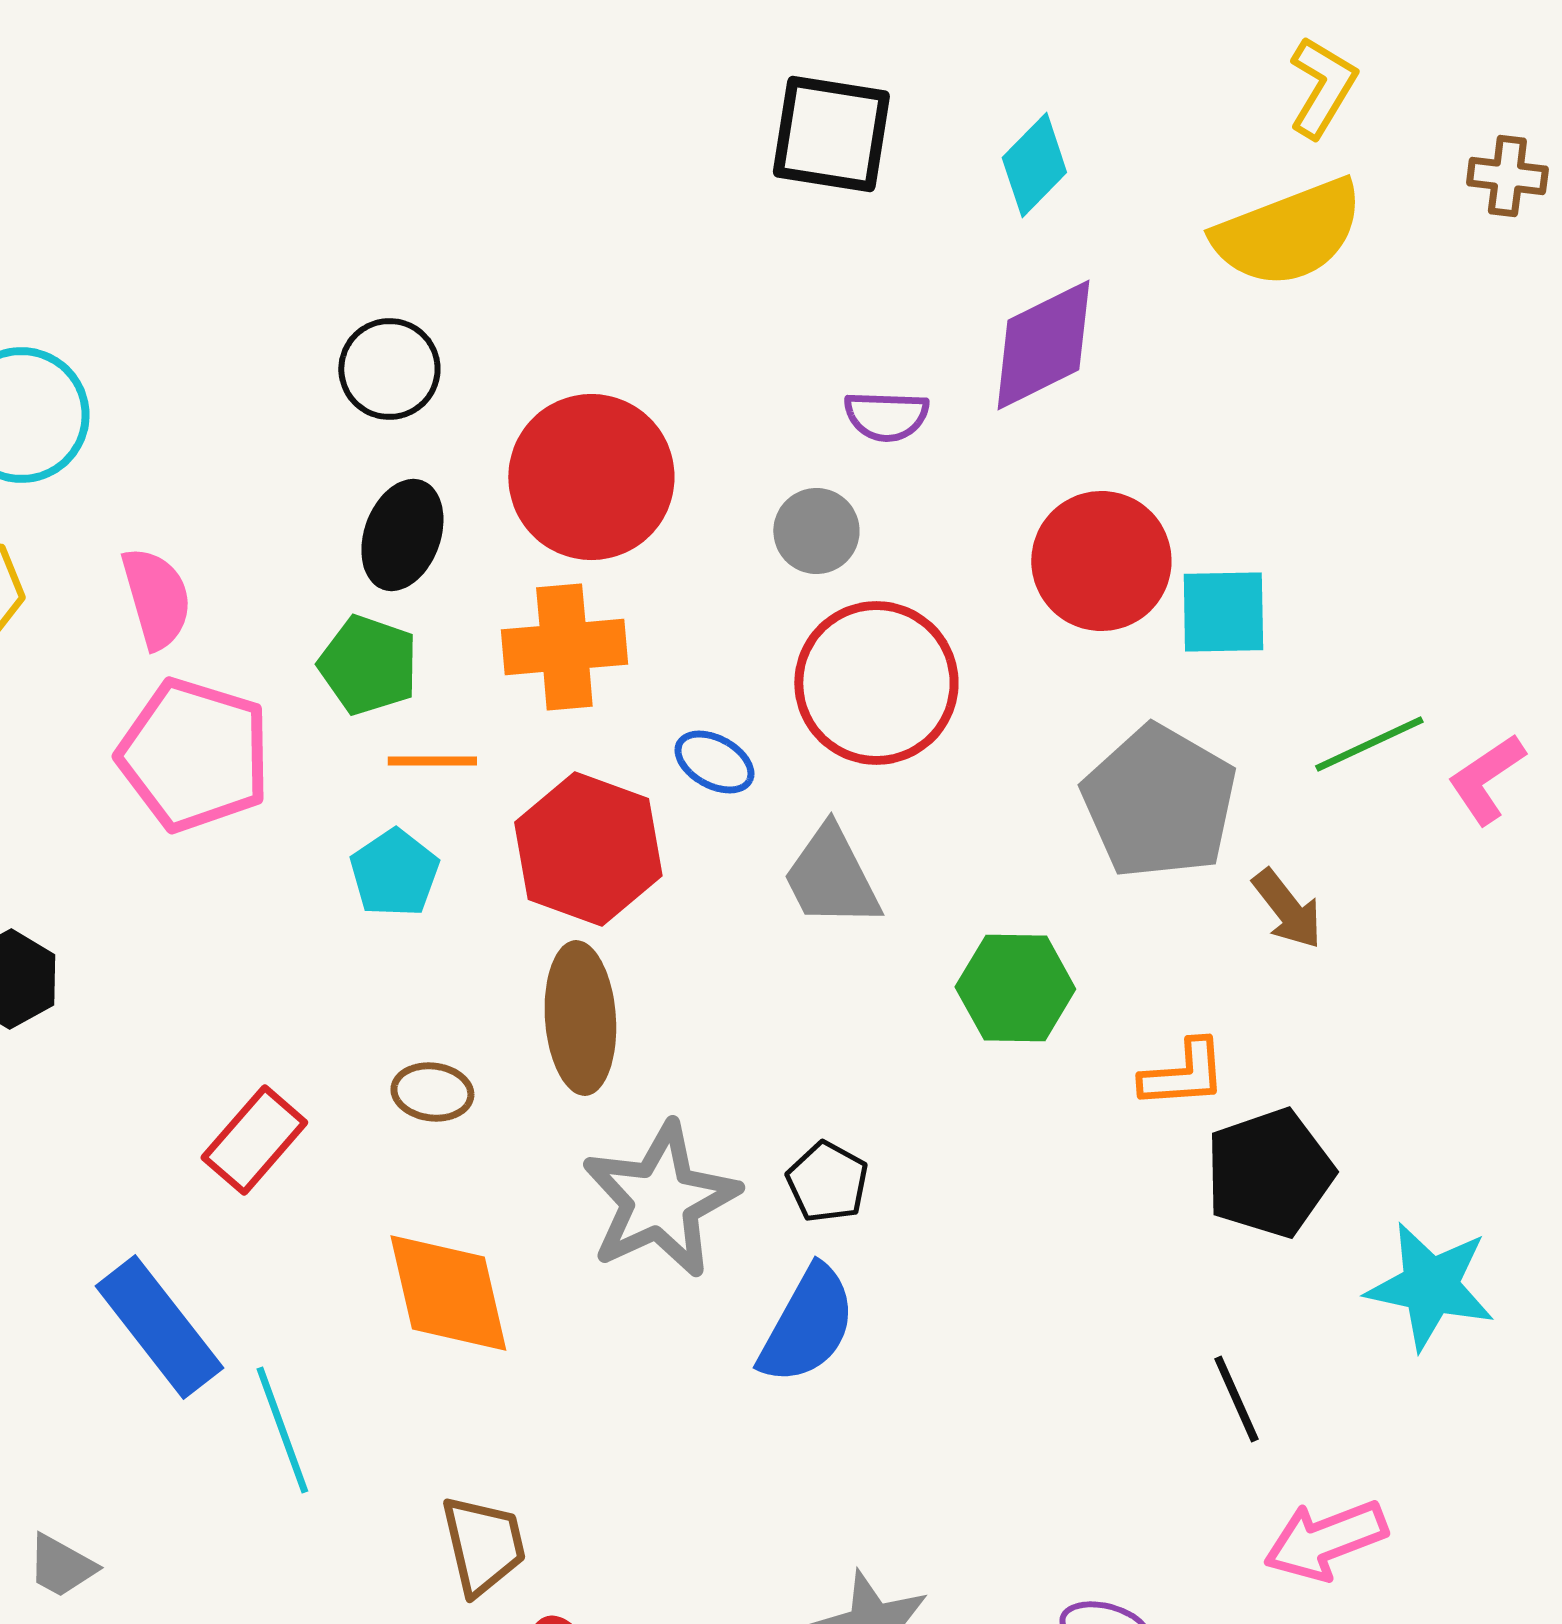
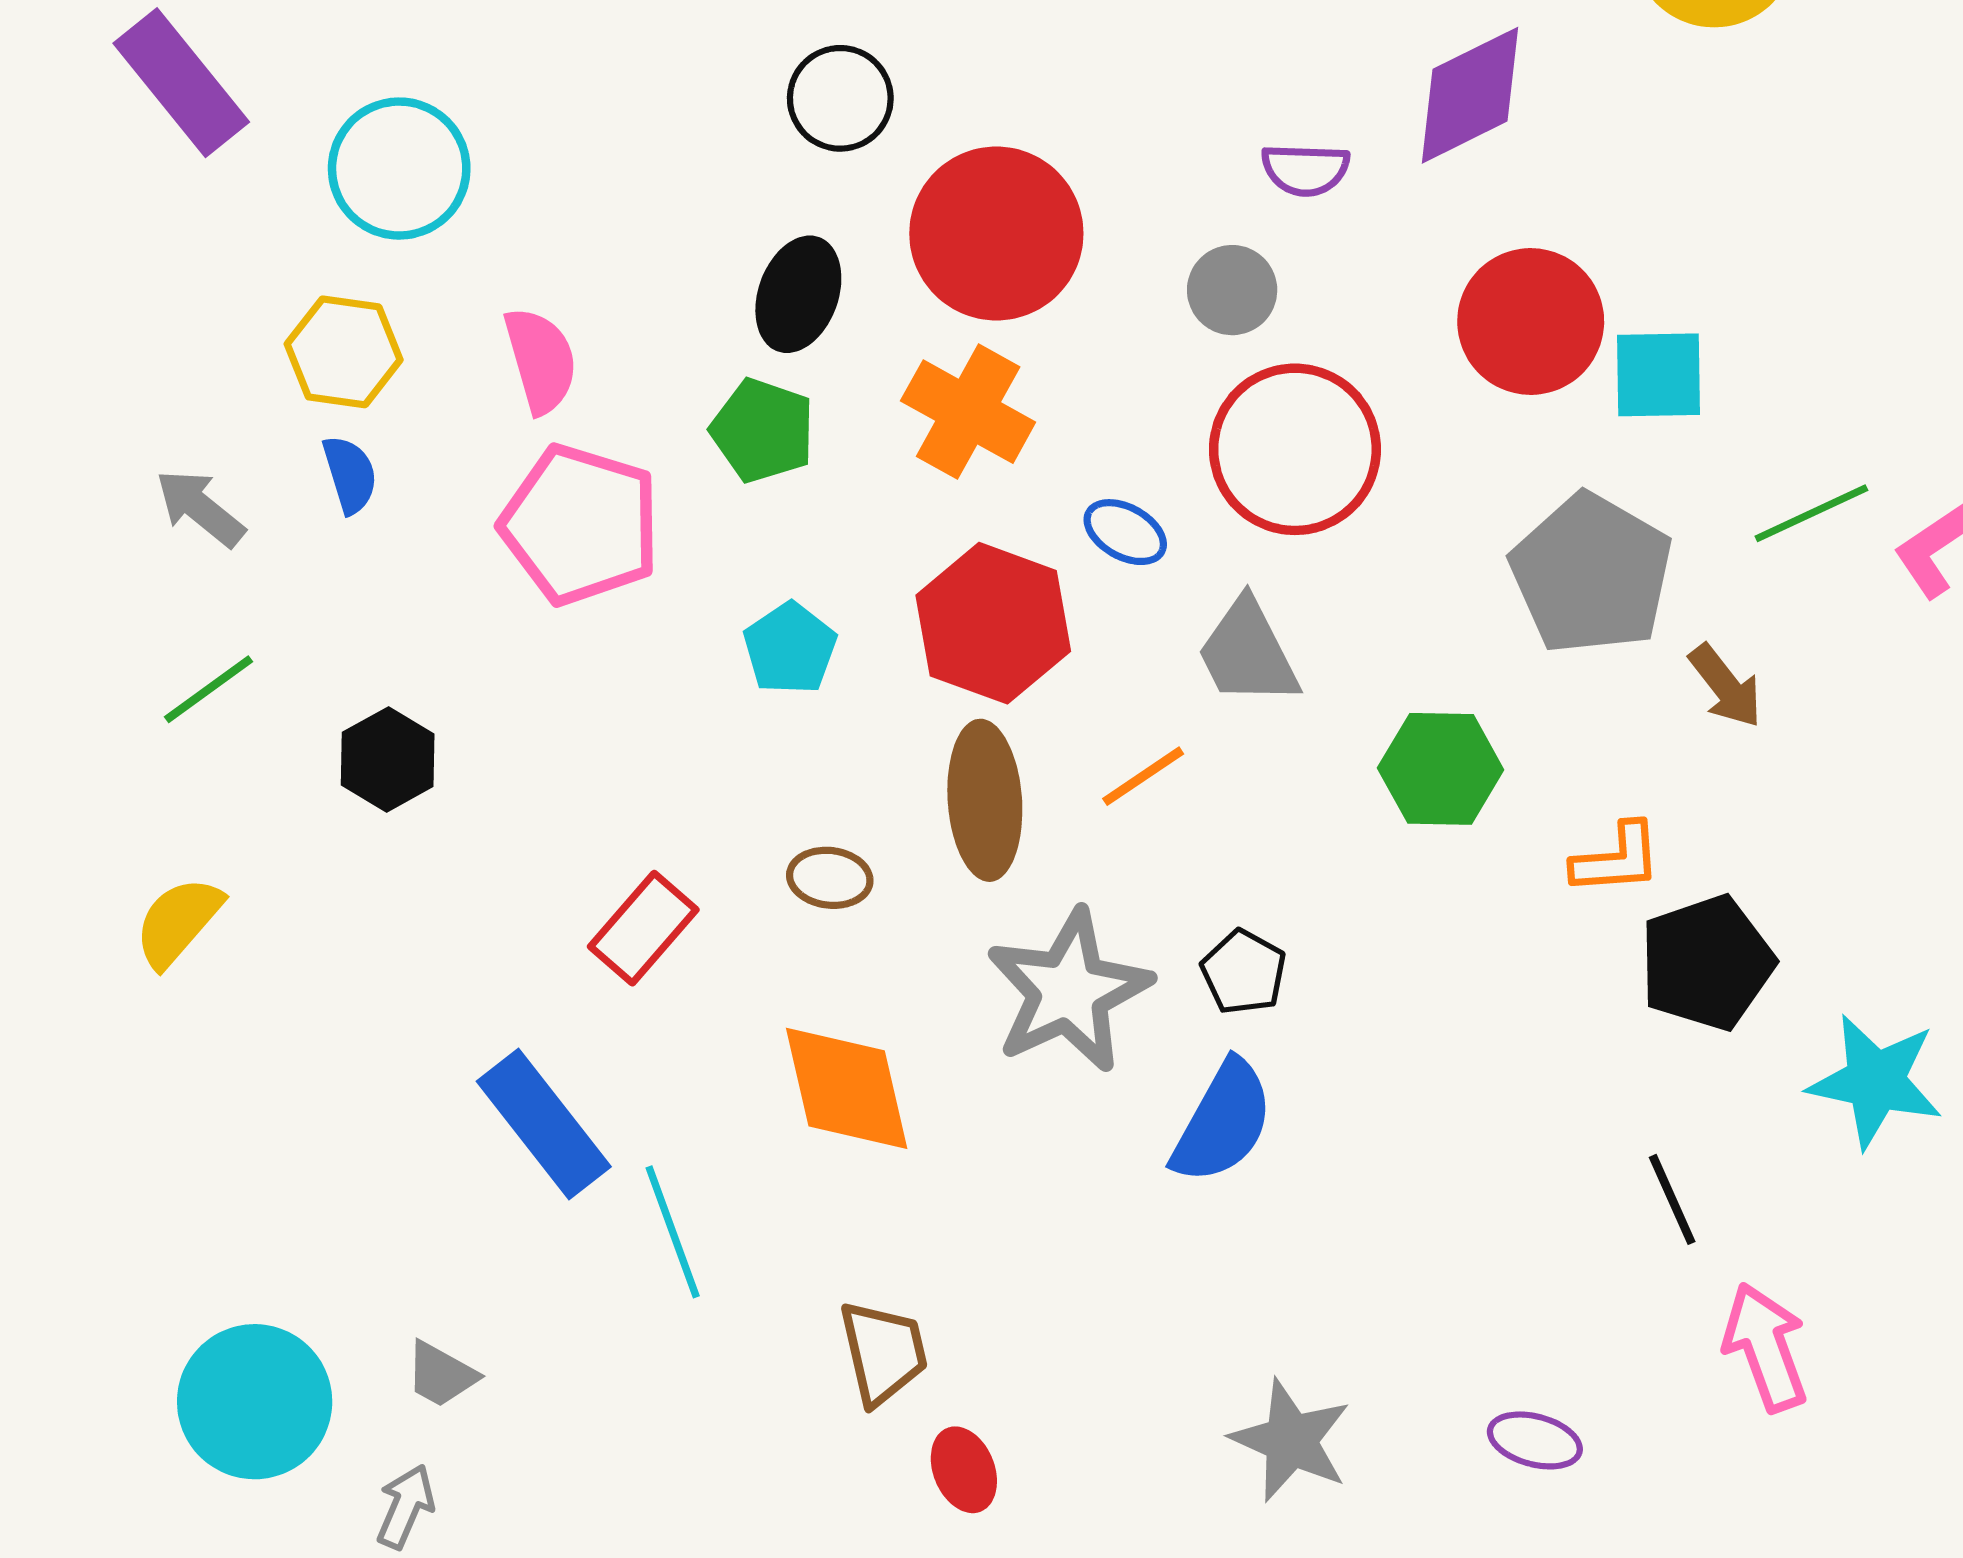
black circle: (389, 369) -> (840, 98), moved
orange cross: (564, 647) -> (968, 412), turned 34
orange line: (432, 761) -> (1143, 776), moved, turned -34
pink arrow: (1325, 1540) -> (1765, 1347), turned 91

